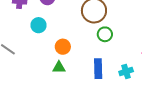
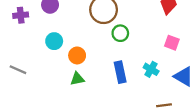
cyan circle: (39, 25) -> (54, 41), moved
cyan cross: (126, 71) -> (151, 69), turned -32

